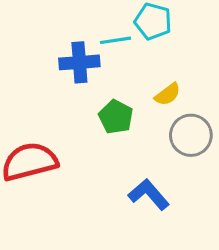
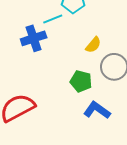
green pentagon: (116, 117) -> (81, 81), moved

